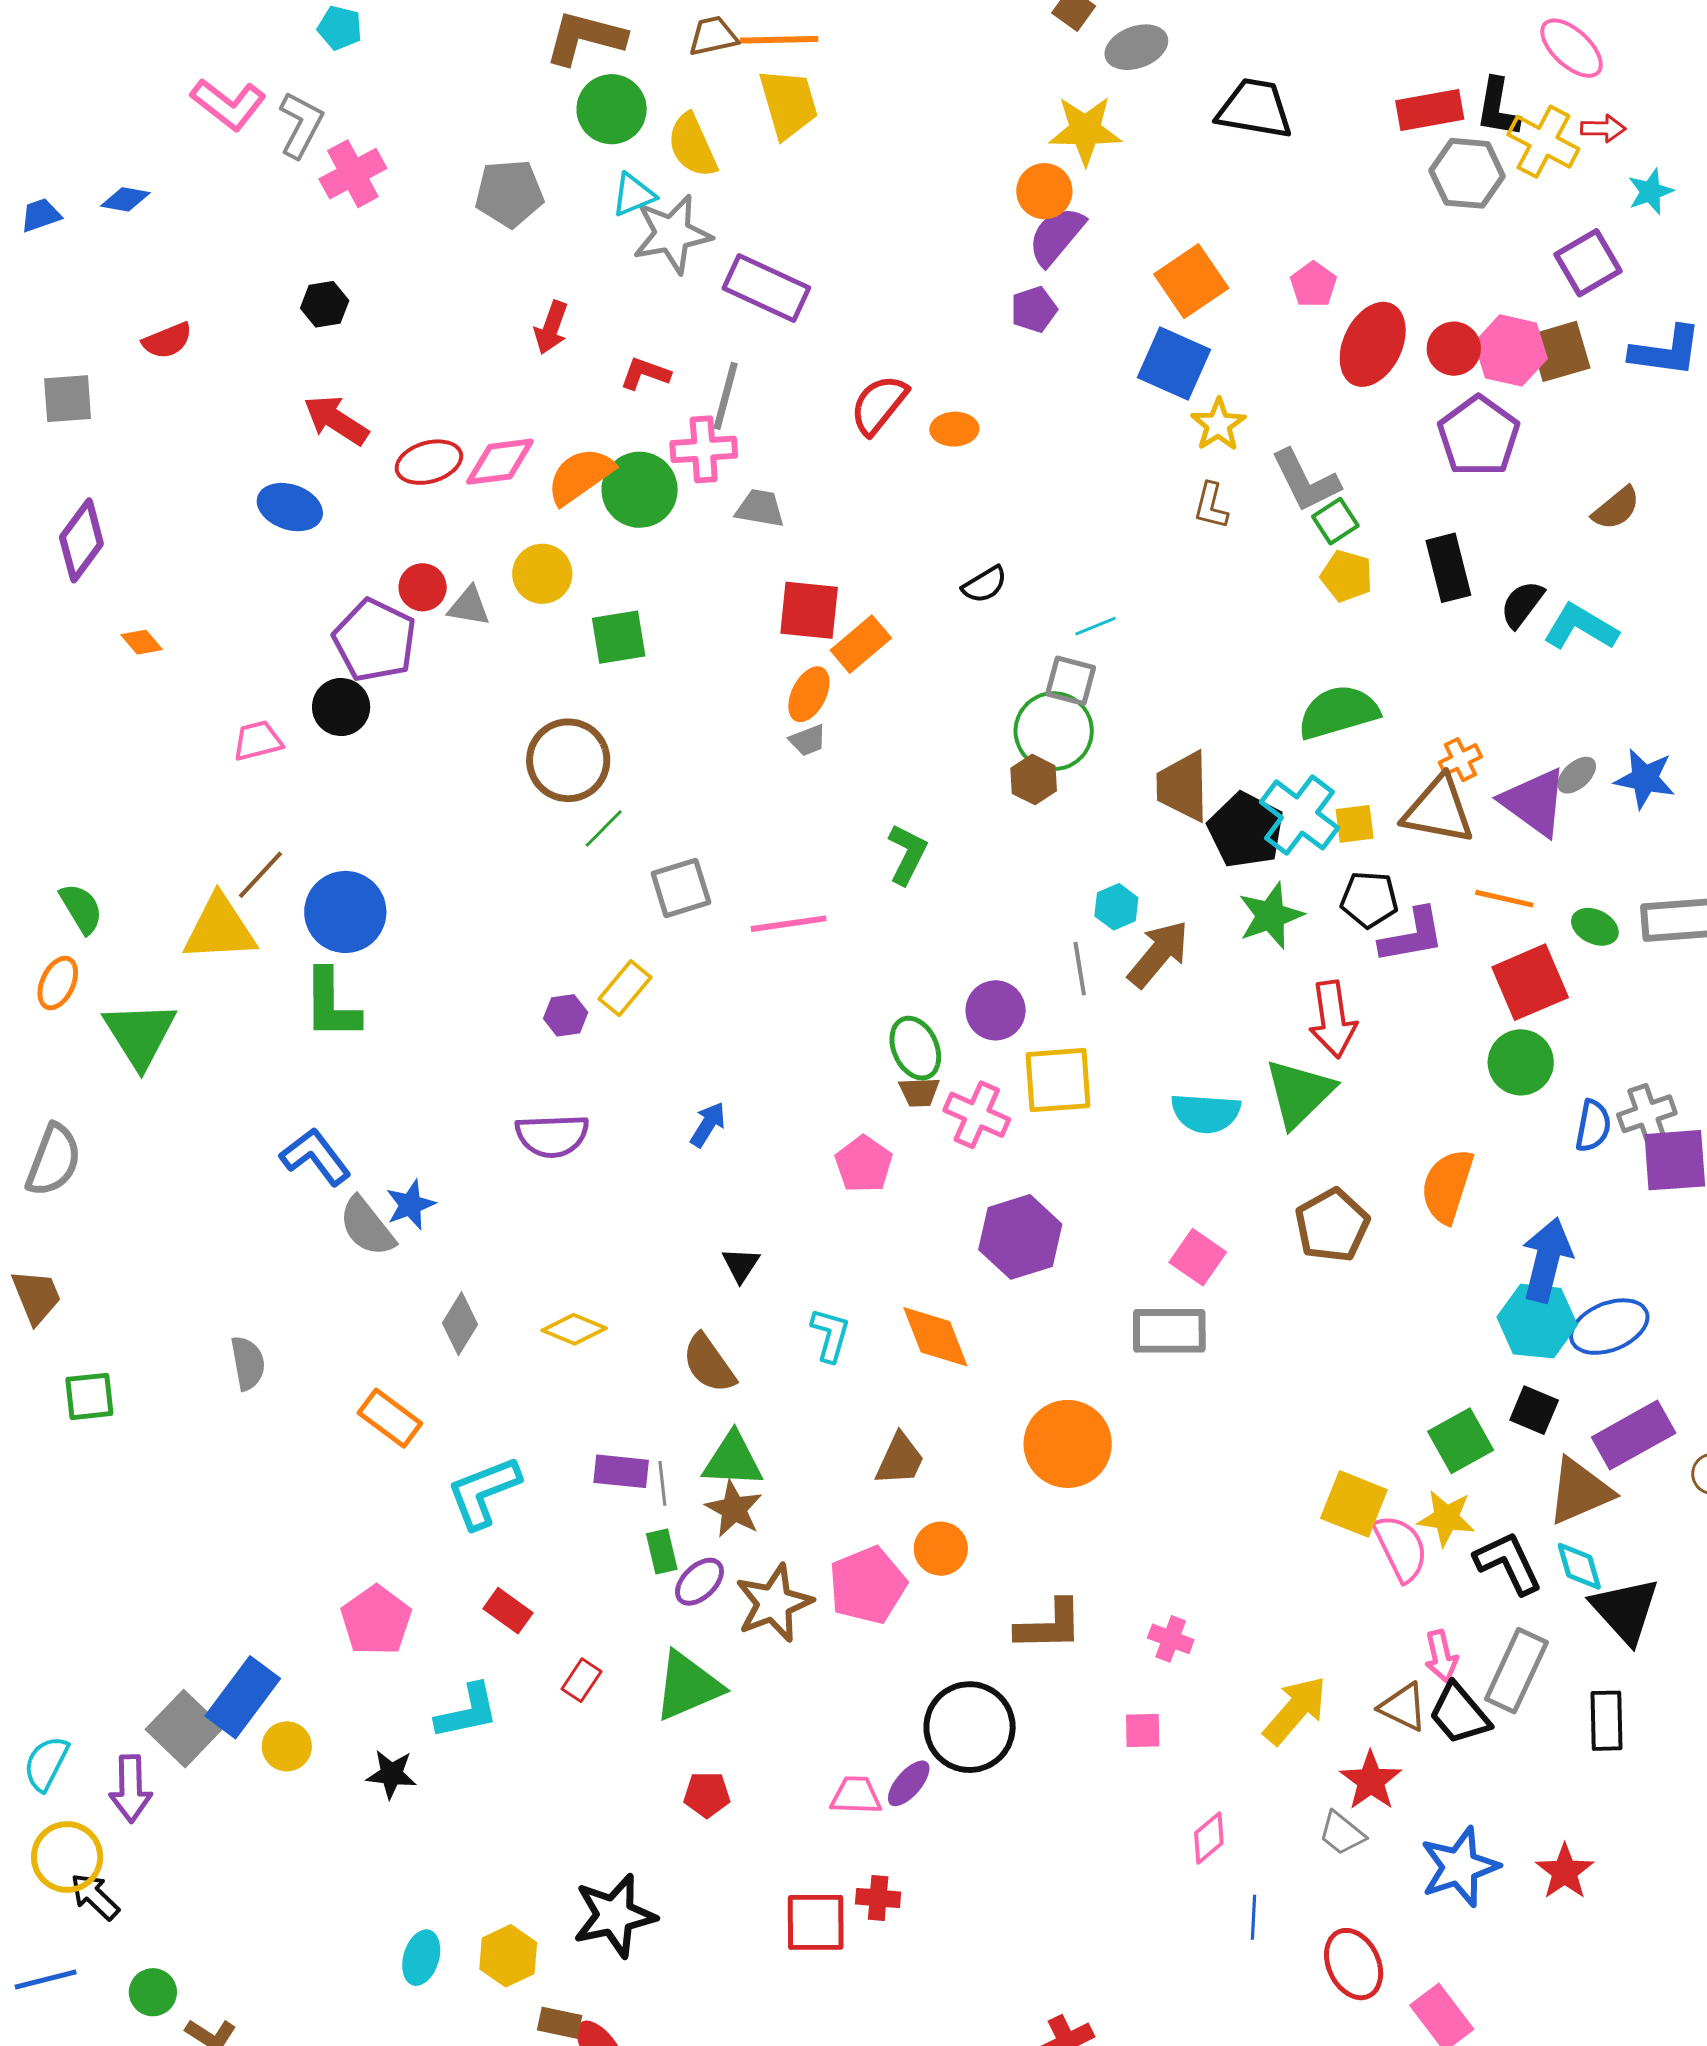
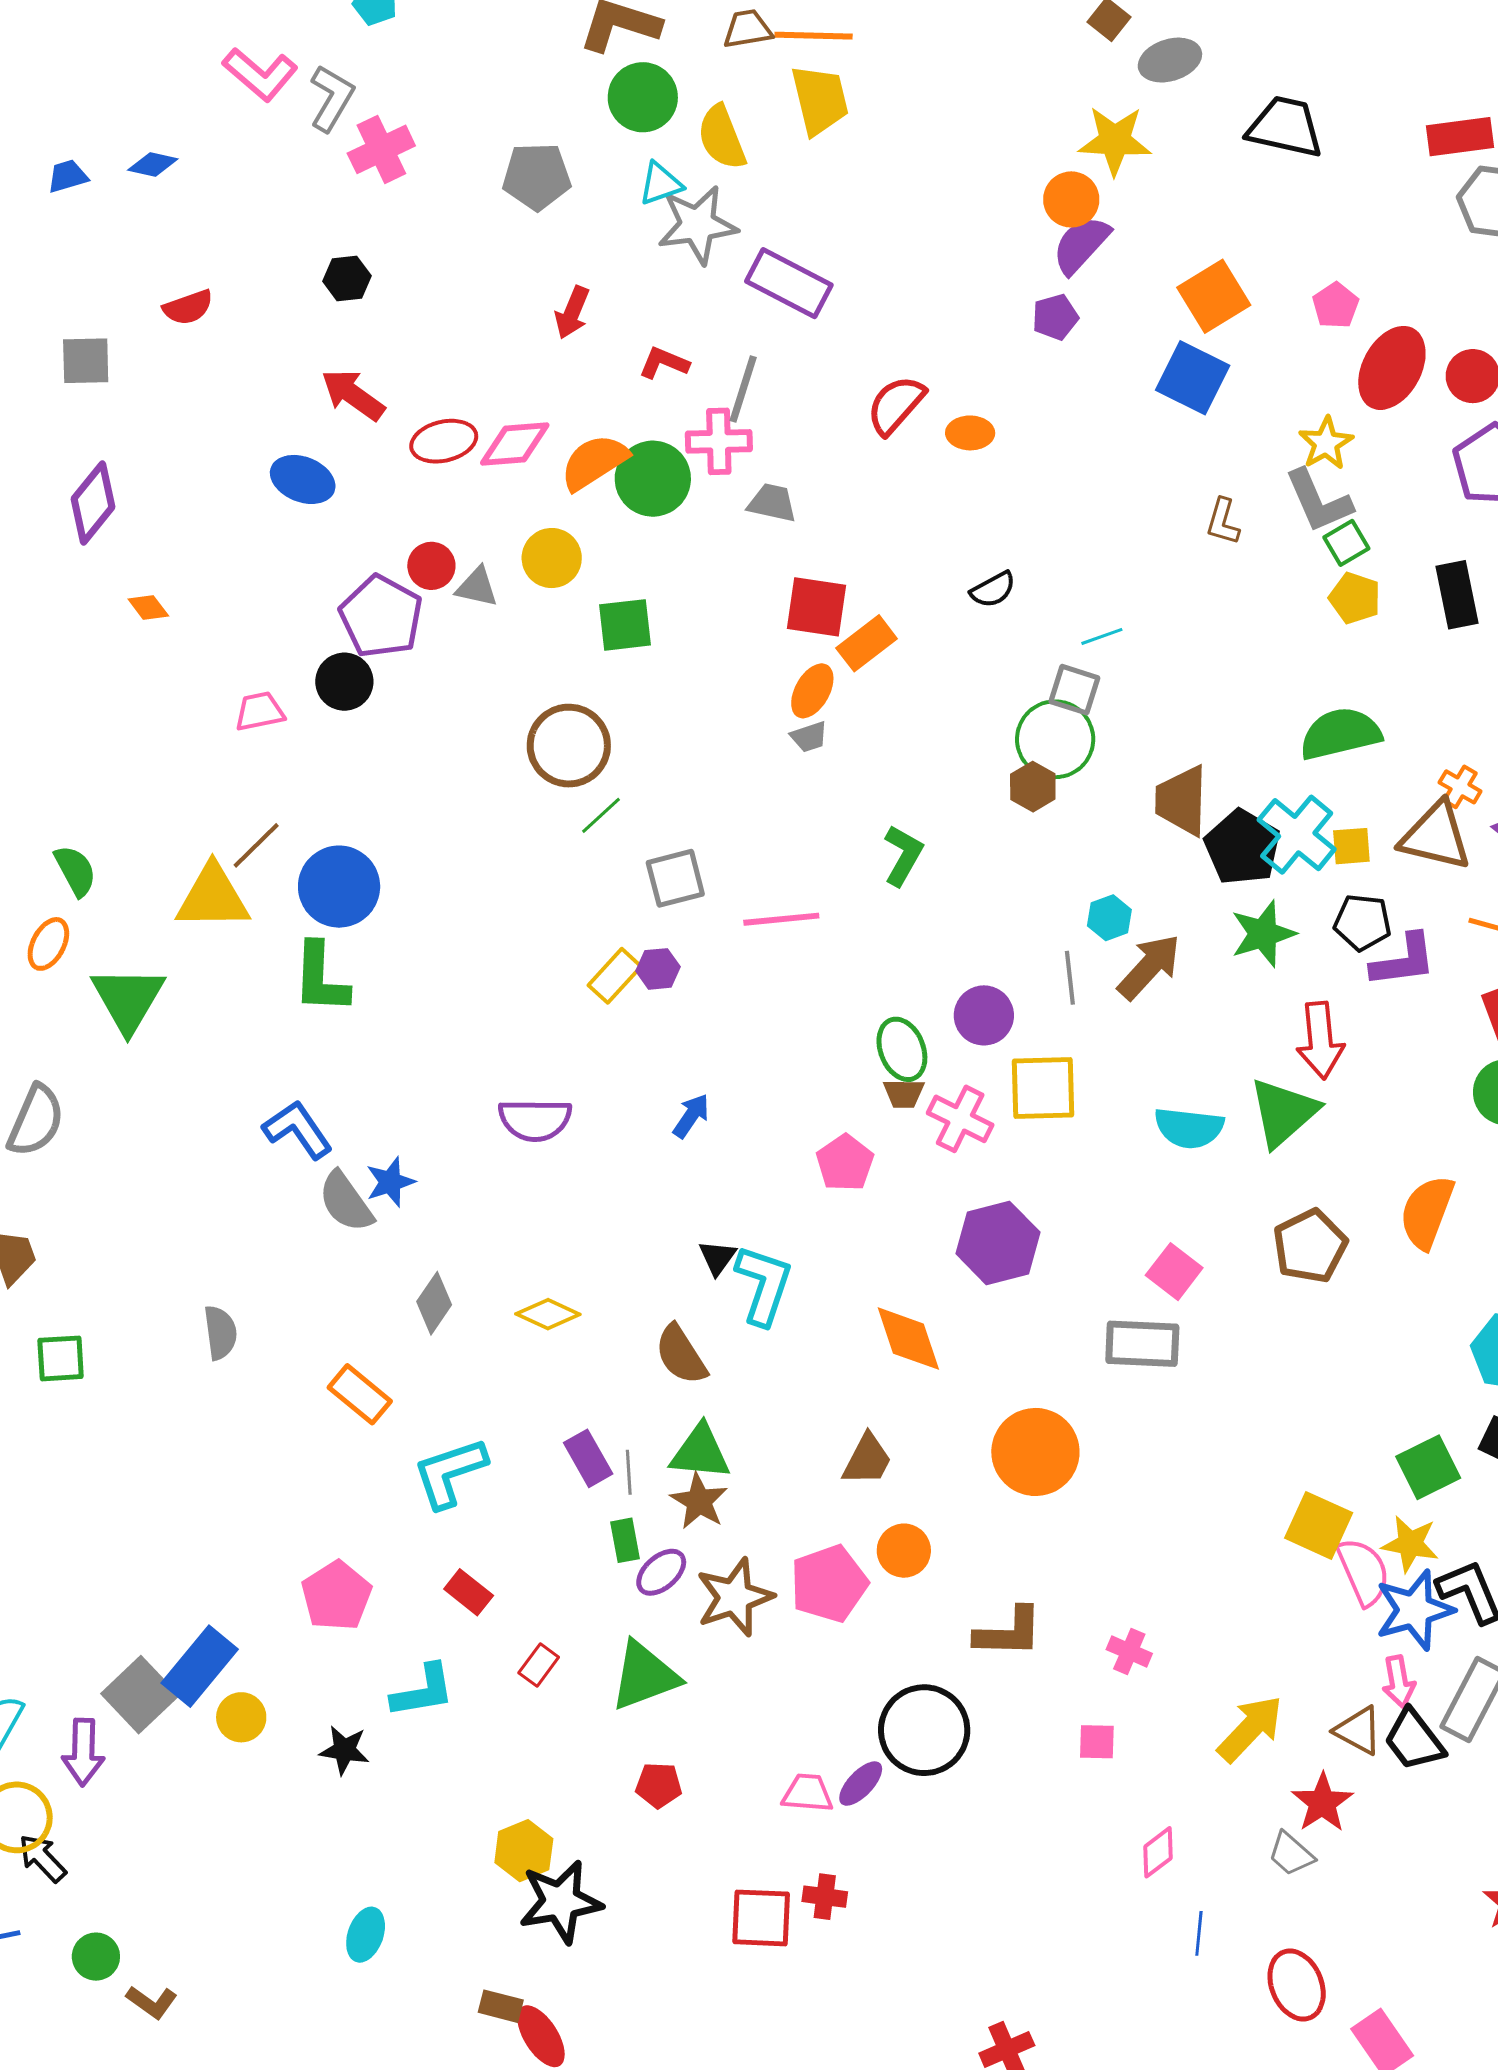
yellow star: (1218, 425) -> (1326, 443), moved
orange cross: (1460, 760) -> (1460, 787), turned -36
purple hexagon: (566, 1015) -> (658, 969), moved
cyan L-shape: (830, 1335) -> (764, 1285), moved, size x1.5
purple rectangle: (621, 1471) -> (588, 1458), turned 52
blue star: (1460, 1867) -> (1414, 1610), moved
yellow hexagon: (508, 1956) -> (524, 1851), moved

